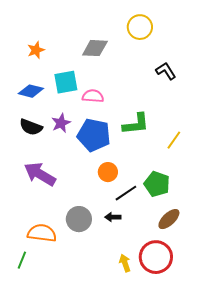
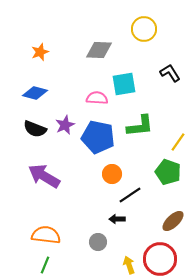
cyan square: (66, 82) -> (124, 84), moved
green pentagon: (157, 184) -> (168, 172), moved
gray circle: (79, 219) -> (98, 242), moved, size x0.7
green line: (22, 260) -> (45, 265), moved

